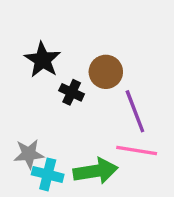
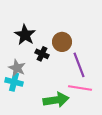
gray star: (29, 154) -> (17, 68), moved, turned 30
cyan cross: (48, 174) -> (14, 82), moved

